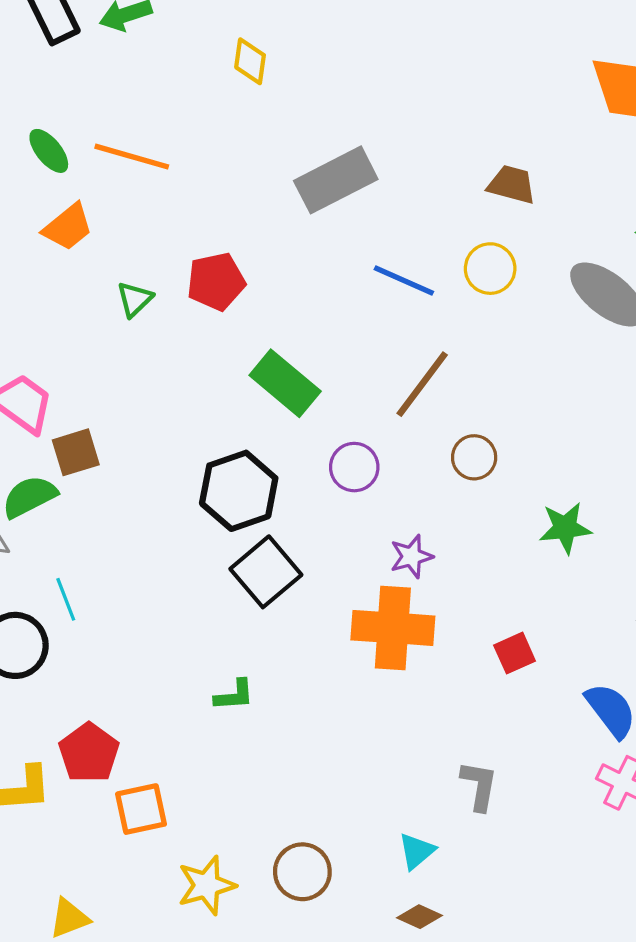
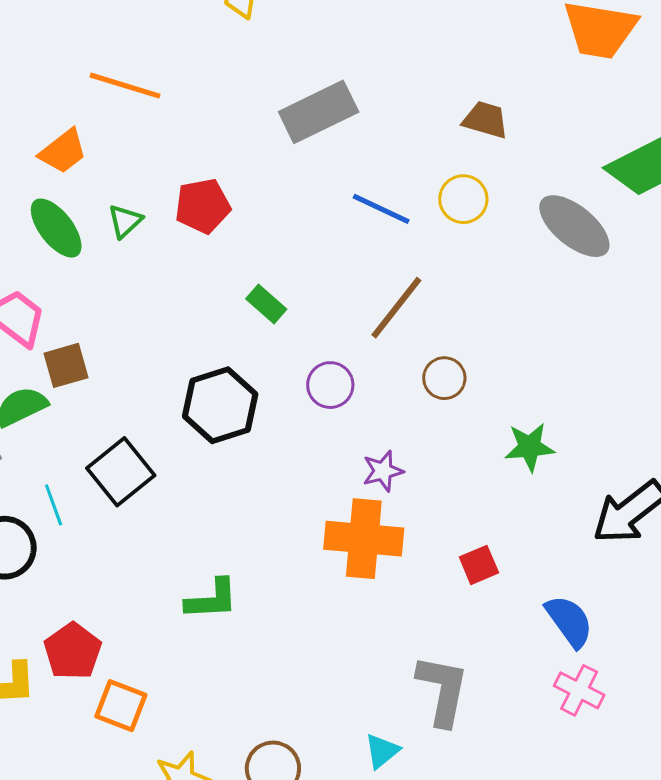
green ellipse: (49, 151) -> (56, 228), moved, size x1.4
green rectangle: (285, 383) -> (266, 304), size x0.6
black square: (266, 572) -> (121, 472), moved
green L-shape: (234, 695) -> (212, 599), size x1.4
gray L-shape: (479, 786) -> (443, 690), size x1.5
orange square: (141, 809) -> (121, 706), turned 32

